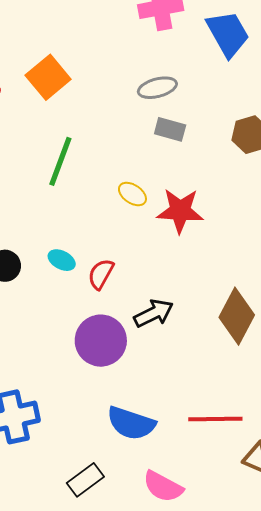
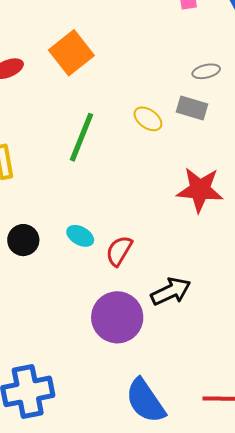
gray ellipse: (157, 88) -> (206, 71), moved, size x0.7
yellow ellipse: (132, 194) -> (148, 119), moved
blue semicircle: (131, 423) -> (145, 401), turned 36

